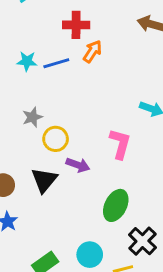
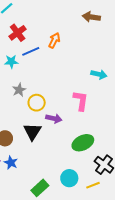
red cross: (76, 25) -> (18, 33), moved, turned -30
cyan star: (27, 61) -> (11, 62), moved
green ellipse: (116, 205) -> (83, 143), turned 45

